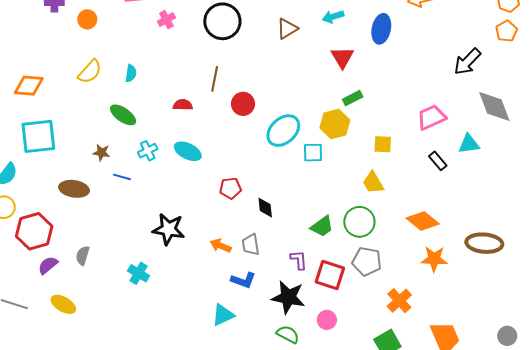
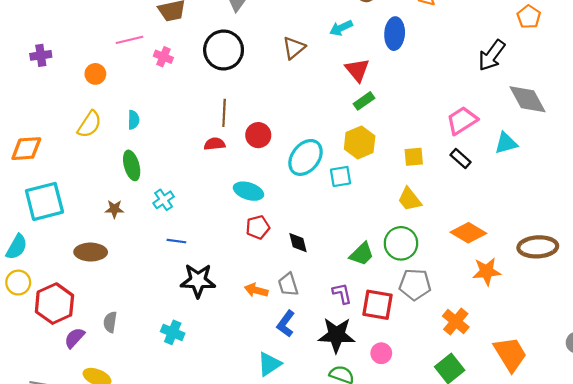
orange circle: (87, 19) -> (95, 74), moved
pink cross: (166, 20) -> (163, 57), turned -30
green rectangle: (353, 98) -> (364, 101), moved
red semicircle: (183, 105) -> (215, 144), moved
green ellipse: (123, 115) -> (132, 165), turned 48
cyan ellipse: (188, 151) -> (248, 191), moved
black rectangle: (438, 161) -> (461, 159), moved
blue line: (122, 177) -> (176, 241), moved
blue L-shape: (243, 280) -> (286, 324), turned 115

